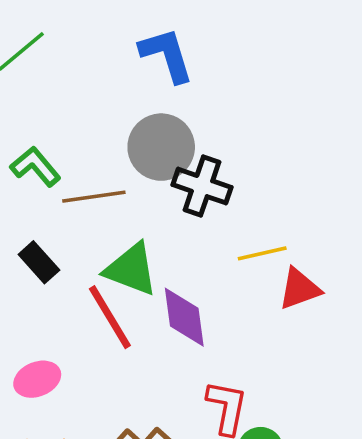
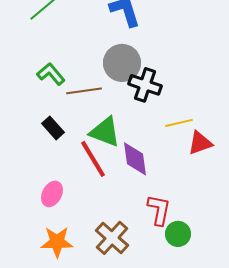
pink ellipse: (37, 379) -> (52, 194), turned -40

